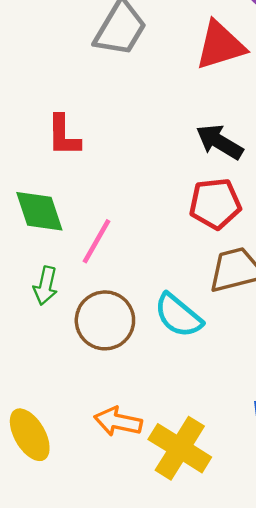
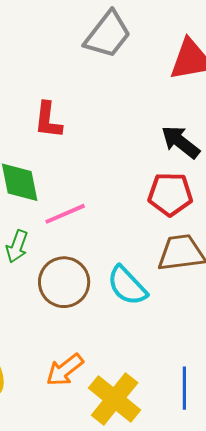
pink line: (97, 241) -> (65, 214), turned 30
orange arrow: (118, 422) -> (65, 370), turned -57

